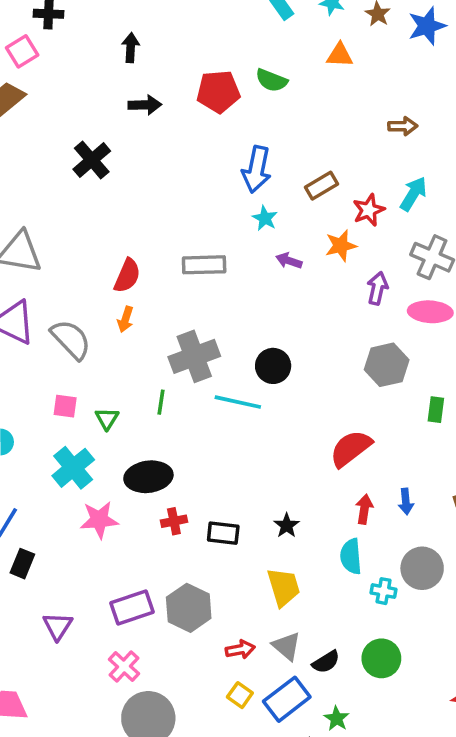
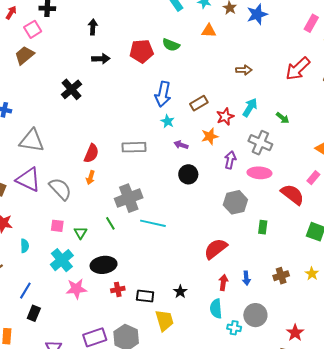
black circle: (273, 366) -> (188, 174), moved
green line: (161, 402) -> (110, 223), turned -40
yellow trapezoid: (284, 587) -> (164, 320), moved

